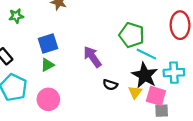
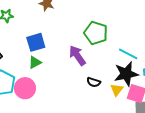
green pentagon: (132, 35) -> (96, 33), moved
black star: (145, 75) -> (126, 74), turned 30
pink circle: (48, 99) -> (25, 88), moved

